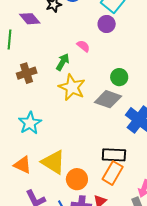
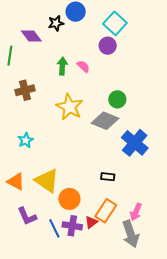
green arrow: (63, 62) -> (62, 66), moved, turned -30
cyan star: (30, 123) -> (26, 140), size x0.7
black rectangle: (114, 155) -> (108, 177), size x0.6
orange rectangle: (113, 173) -> (106, 211), moved

